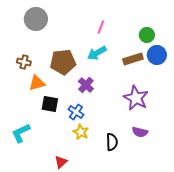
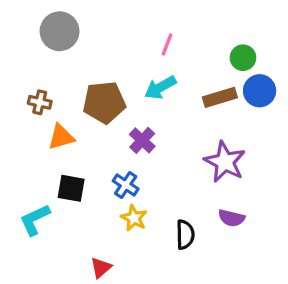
black square: (50, 104) -> (71, 188), moved

